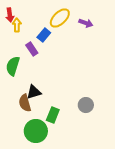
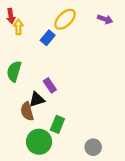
purple arrow: (86, 23) -> (105, 19), moved
purple rectangle: (32, 49) -> (50, 85), moved
gray circle: (86, 105) -> (93, 147), moved

